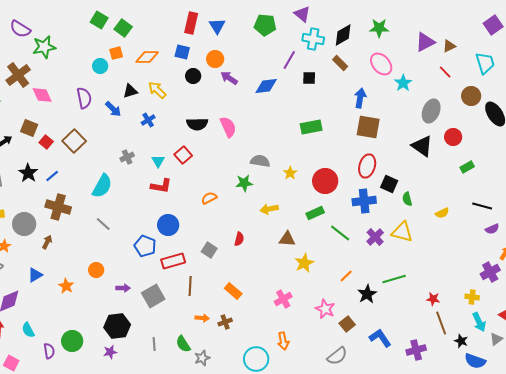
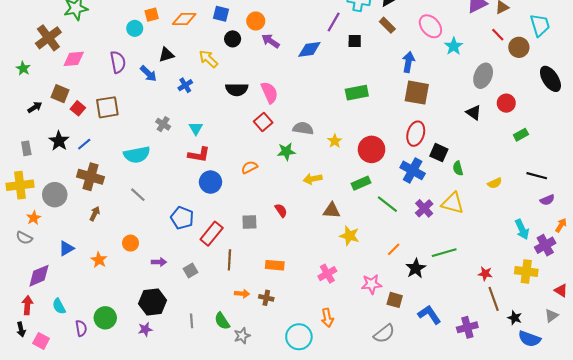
yellow arrow: (157, 90) -> (208, 59), moved
pink diamond: (42, 95) -> (74, 59), turned -70
brown circle: (471, 96) -> (519, 47), moved
brown square: (74, 141) -> (107, 107), turned 35
black triangle: (422, 146) -> (474, 113), size x0.7
red square: (183, 155) -> (263, 122), moved
gray cross: (127, 157) -> (163, 124), turned -32
cyan semicircle: (102, 186) -> (137, 155), turned 50
blue cross: (364, 201) -> (413, 170), turned 35
blue circle: (168, 225) -> (210, 182), moved
red semicircle: (239, 239) -> (281, 210), turned -48
brown arrow: (47, 242) -> (95, 214), moved
gray square: (209, 250) -> (249, 222), turned -35
red rectangle: (173, 261) -> (212, 234), turned -35
yellow star: (304, 263) -> (349, 236), turned -30
orange rectangle: (233, 291) -> (275, 265), turned -36
gray square: (153, 296) -> (191, 270), size x0.6
yellow cross: (472, 297) -> (526, 271), size x1.5
pink star: (325, 309) -> (372, 284), turned -30
brown cross: (225, 322) -> (266, 298), turned 32
cyan arrow: (479, 322) -> (522, 229), moved
brown square: (347, 324) -> (395, 300), turned -35

